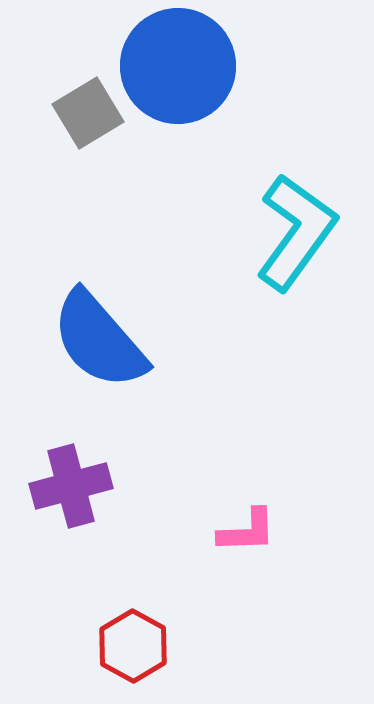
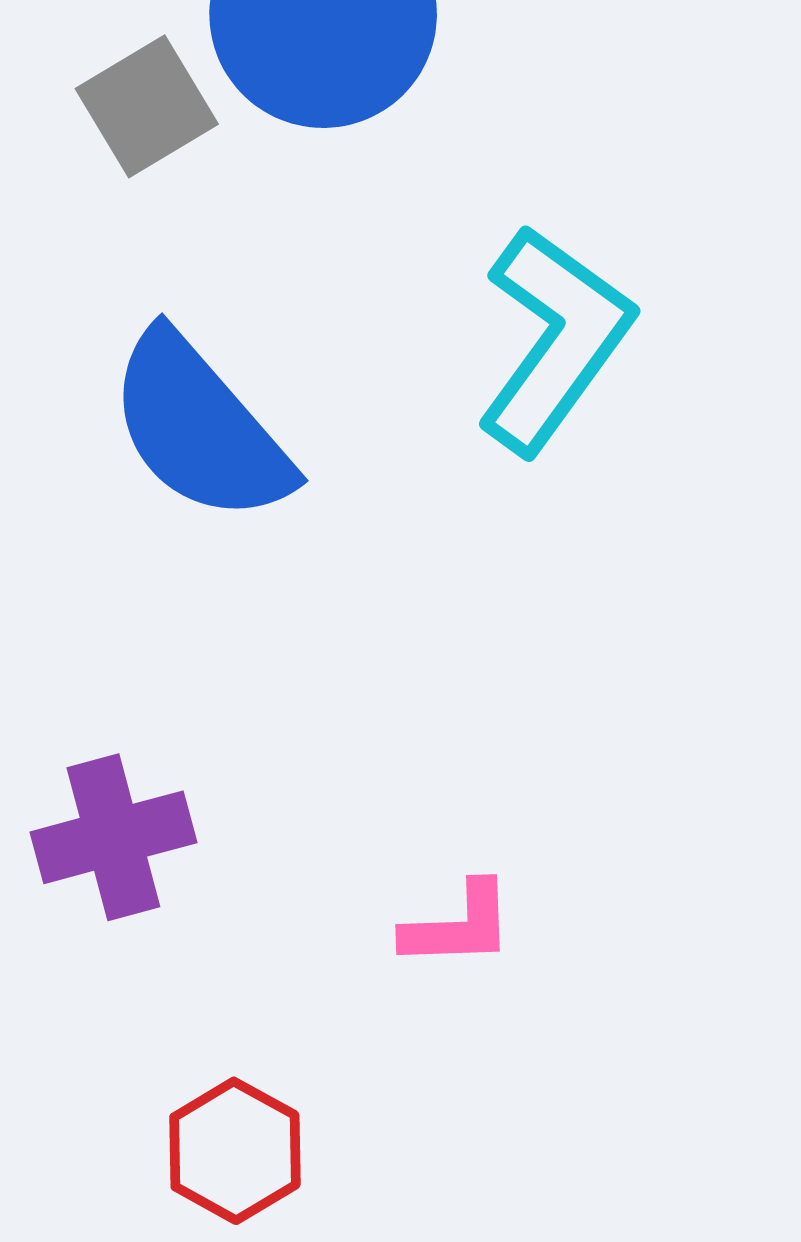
blue semicircle: (99, 340) -> (200, 428), moved

